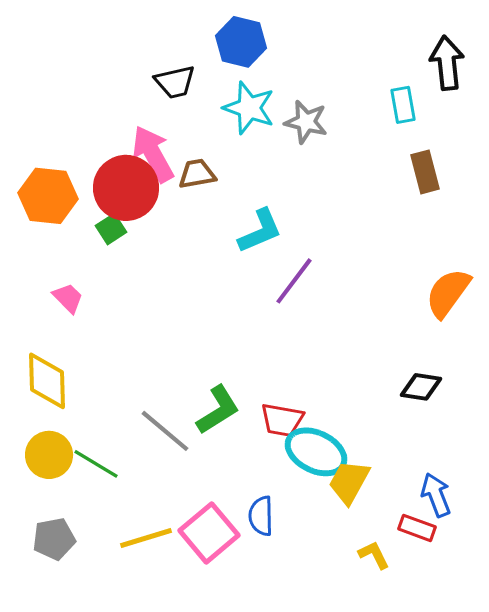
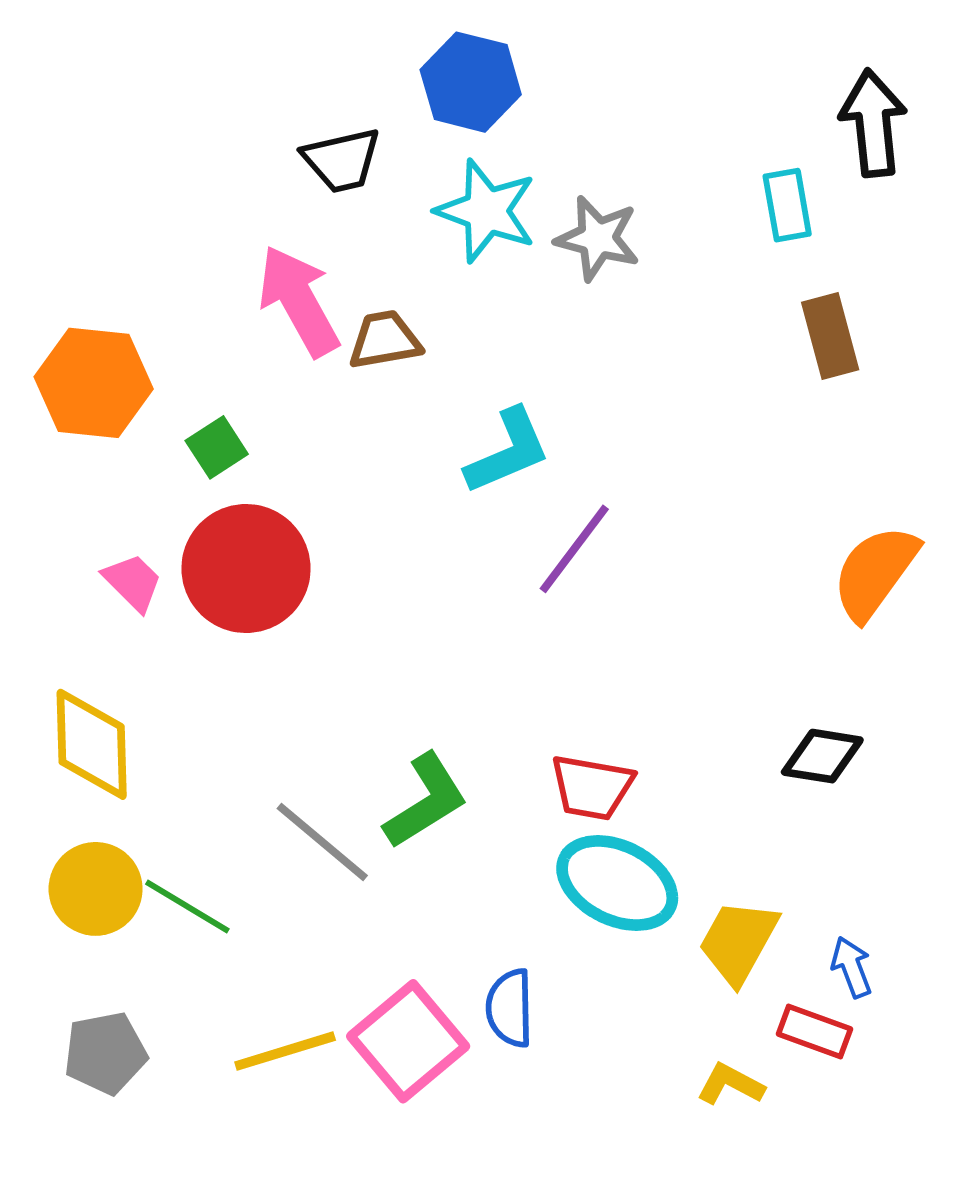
red circle: (126, 188) -> (246, 569), moved
red trapezoid: (282, 420) -> (592, 787), moved
yellow trapezoid: (349, 482) -> (738, 942), moved
blue arrow: (436, 495) -> (852, 967), size x0.7
yellow L-shape: (374, 555) -> (730, 1084), turned -36

